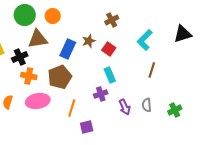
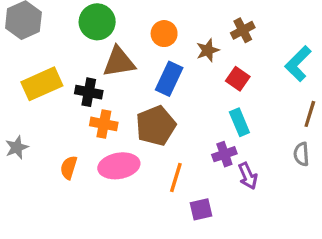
orange circle: (53, 16) -> (164, 34), moved
brown star: (89, 41) -> (208, 50), moved
black cross: (20, 57) -> (89, 92), turned 35
gray semicircle: (147, 105) -> (301, 154), moved
purple arrow: (125, 107) -> (248, 176), moved

